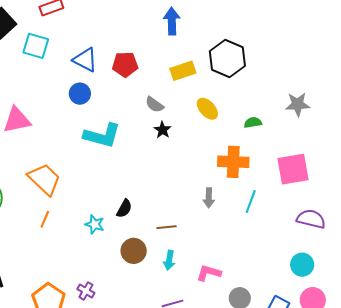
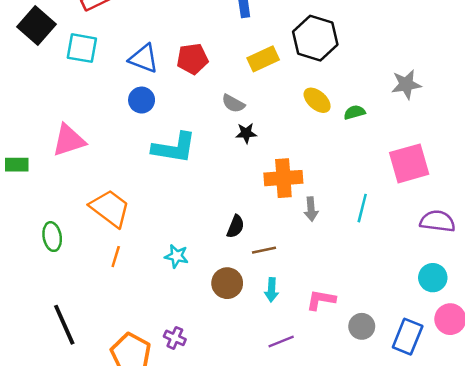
yellow ellipse: (207, 109) -> (317, 100), moved
black star: (162, 130) -> (246, 133), turned -30
orange cross: (233, 162) -> (283, 178), moved
black semicircle: (124, 208) -> (235, 226), moved

